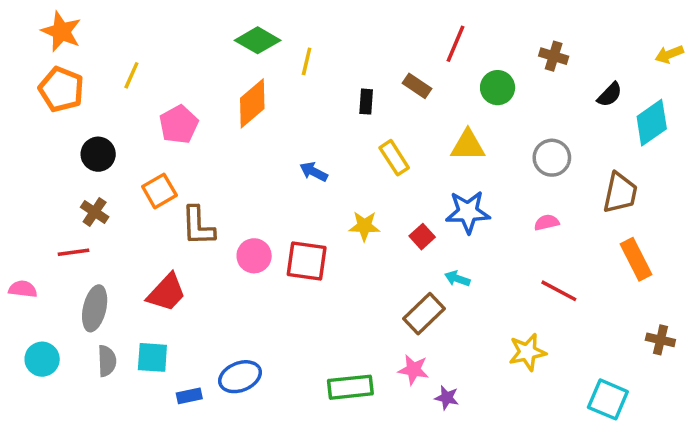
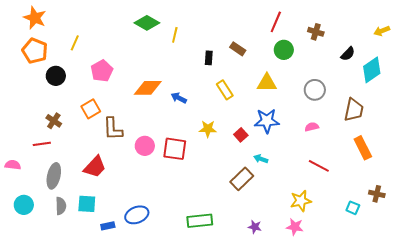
red line: (456, 44) -> (276, 22), moved
orange diamond: (252, 103) -> (148, 88), moved, turned 40
black circle: (98, 154) -> (56, 76), moved
pink star: (413, 370) -> (295, 227), moved
cyan square: (608, 399) -> (353, 208), moved, size x0.6

